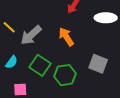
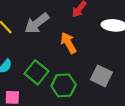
gray arrow: (31, 35) -> (37, 23), moved

